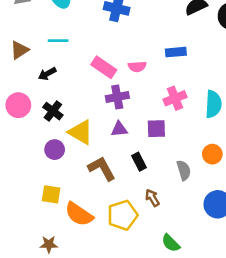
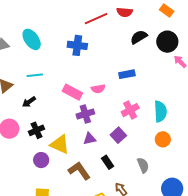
black cross: (53, 111) -> (37, 130), turned 35
purple square: (156, 129) -> (118, 135), turned -35
orange circle: (212, 154) -> (163, 139), moved

